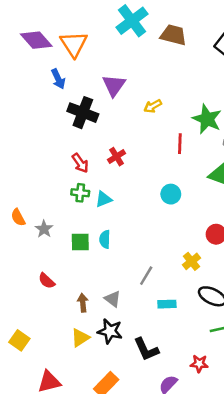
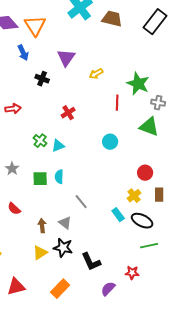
black cross: (83, 113) -> (42, 79), size x0.6
red arrow: (80, 163) -> (13, 109), moved, turned -63
green cross: (80, 193) -> (40, 141), turned 32
yellow cross: (191, 261) -> (134, 196), moved
gray line: (146, 276) -> (81, 202), moved, turned -70
cyan rectangle: (167, 304) -> (118, 215), moved, turned 56

